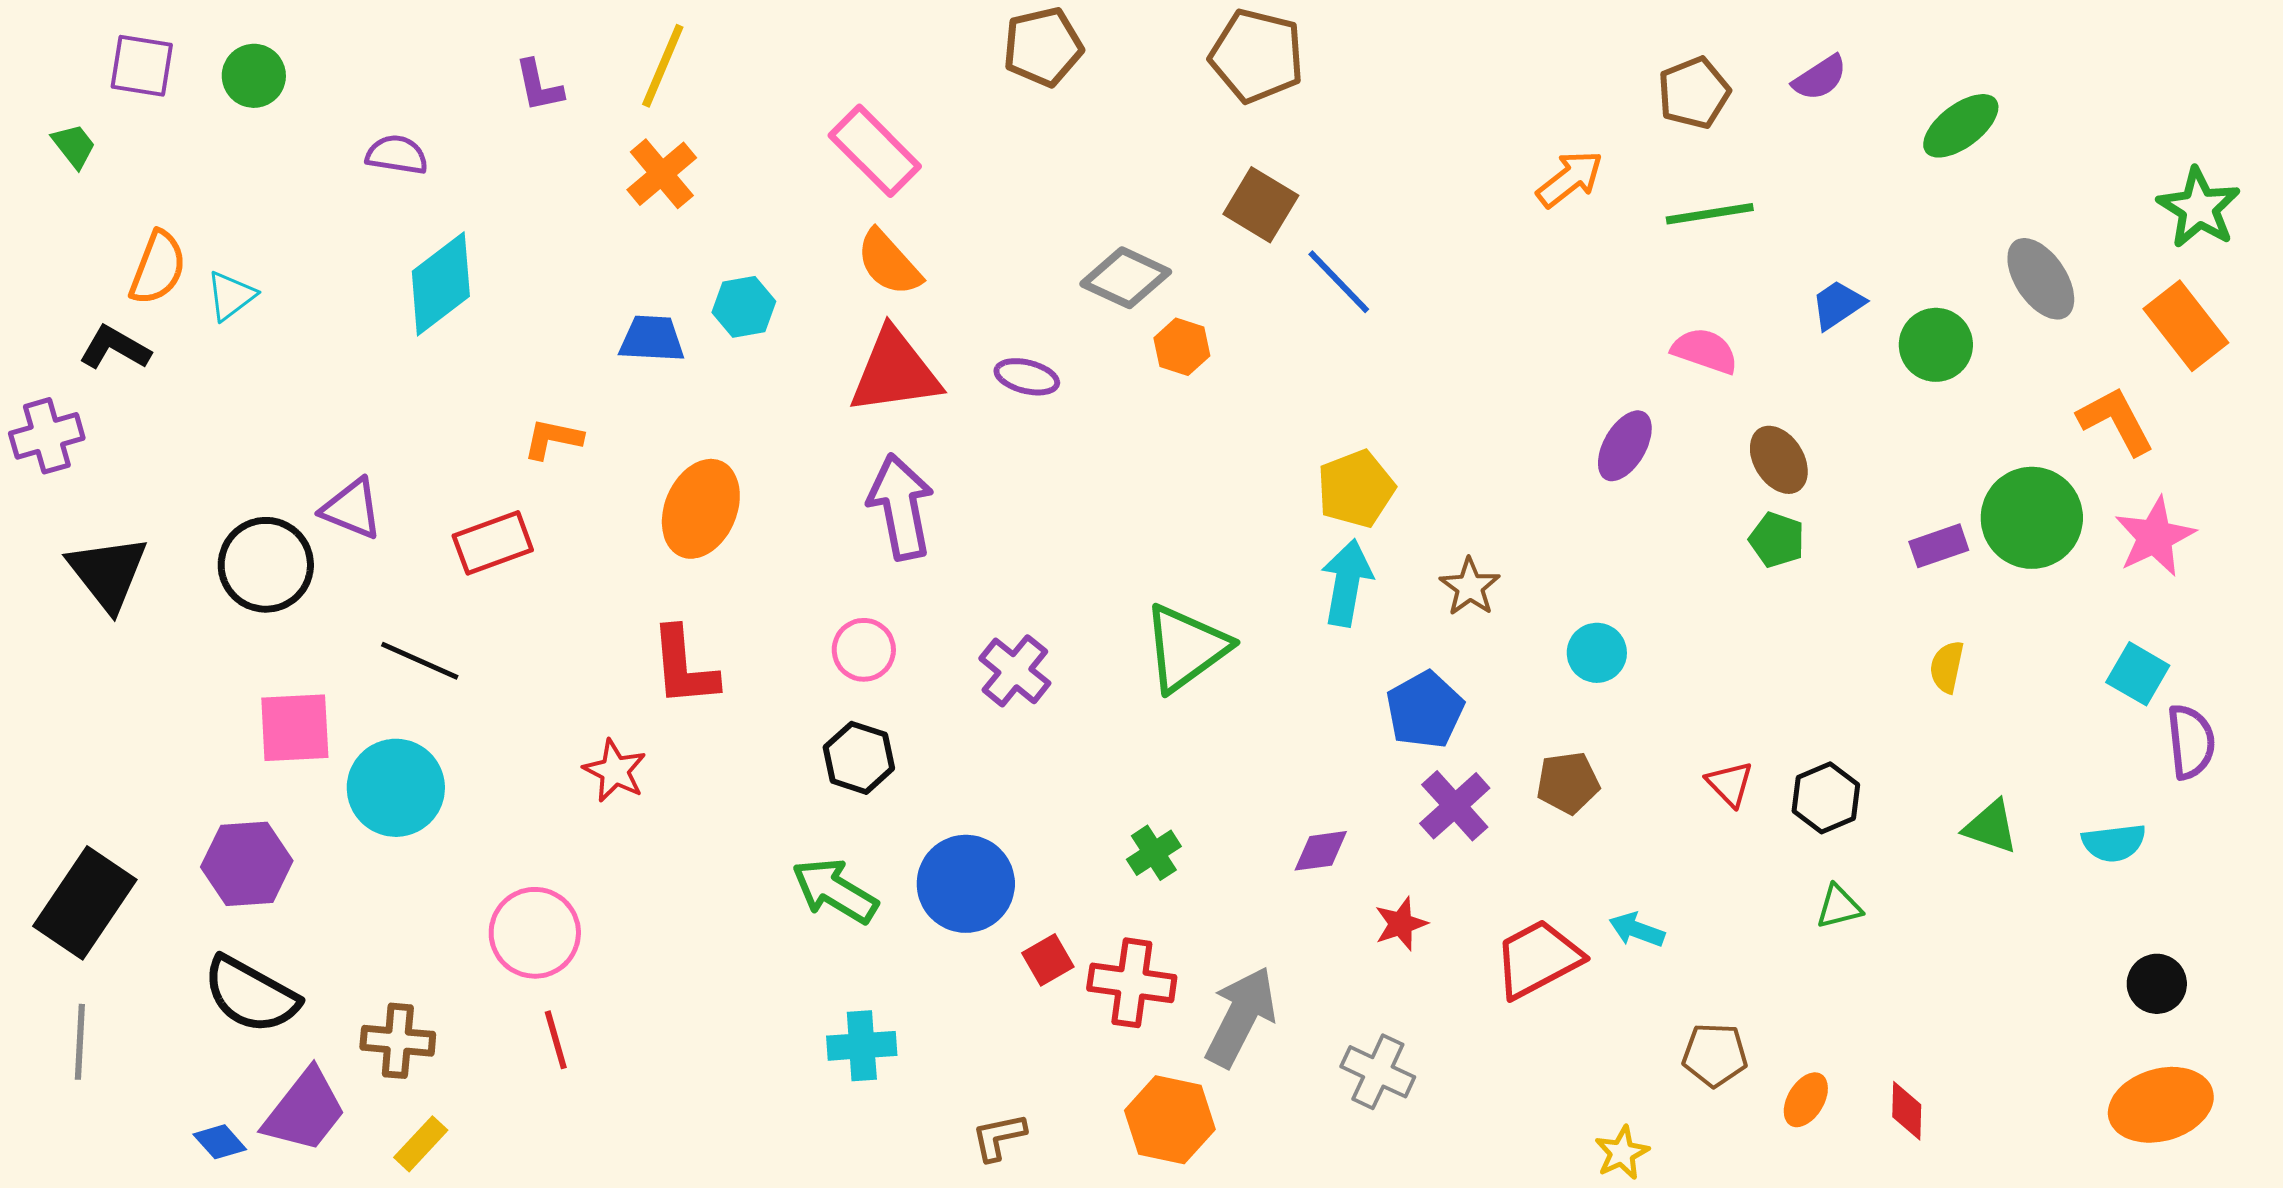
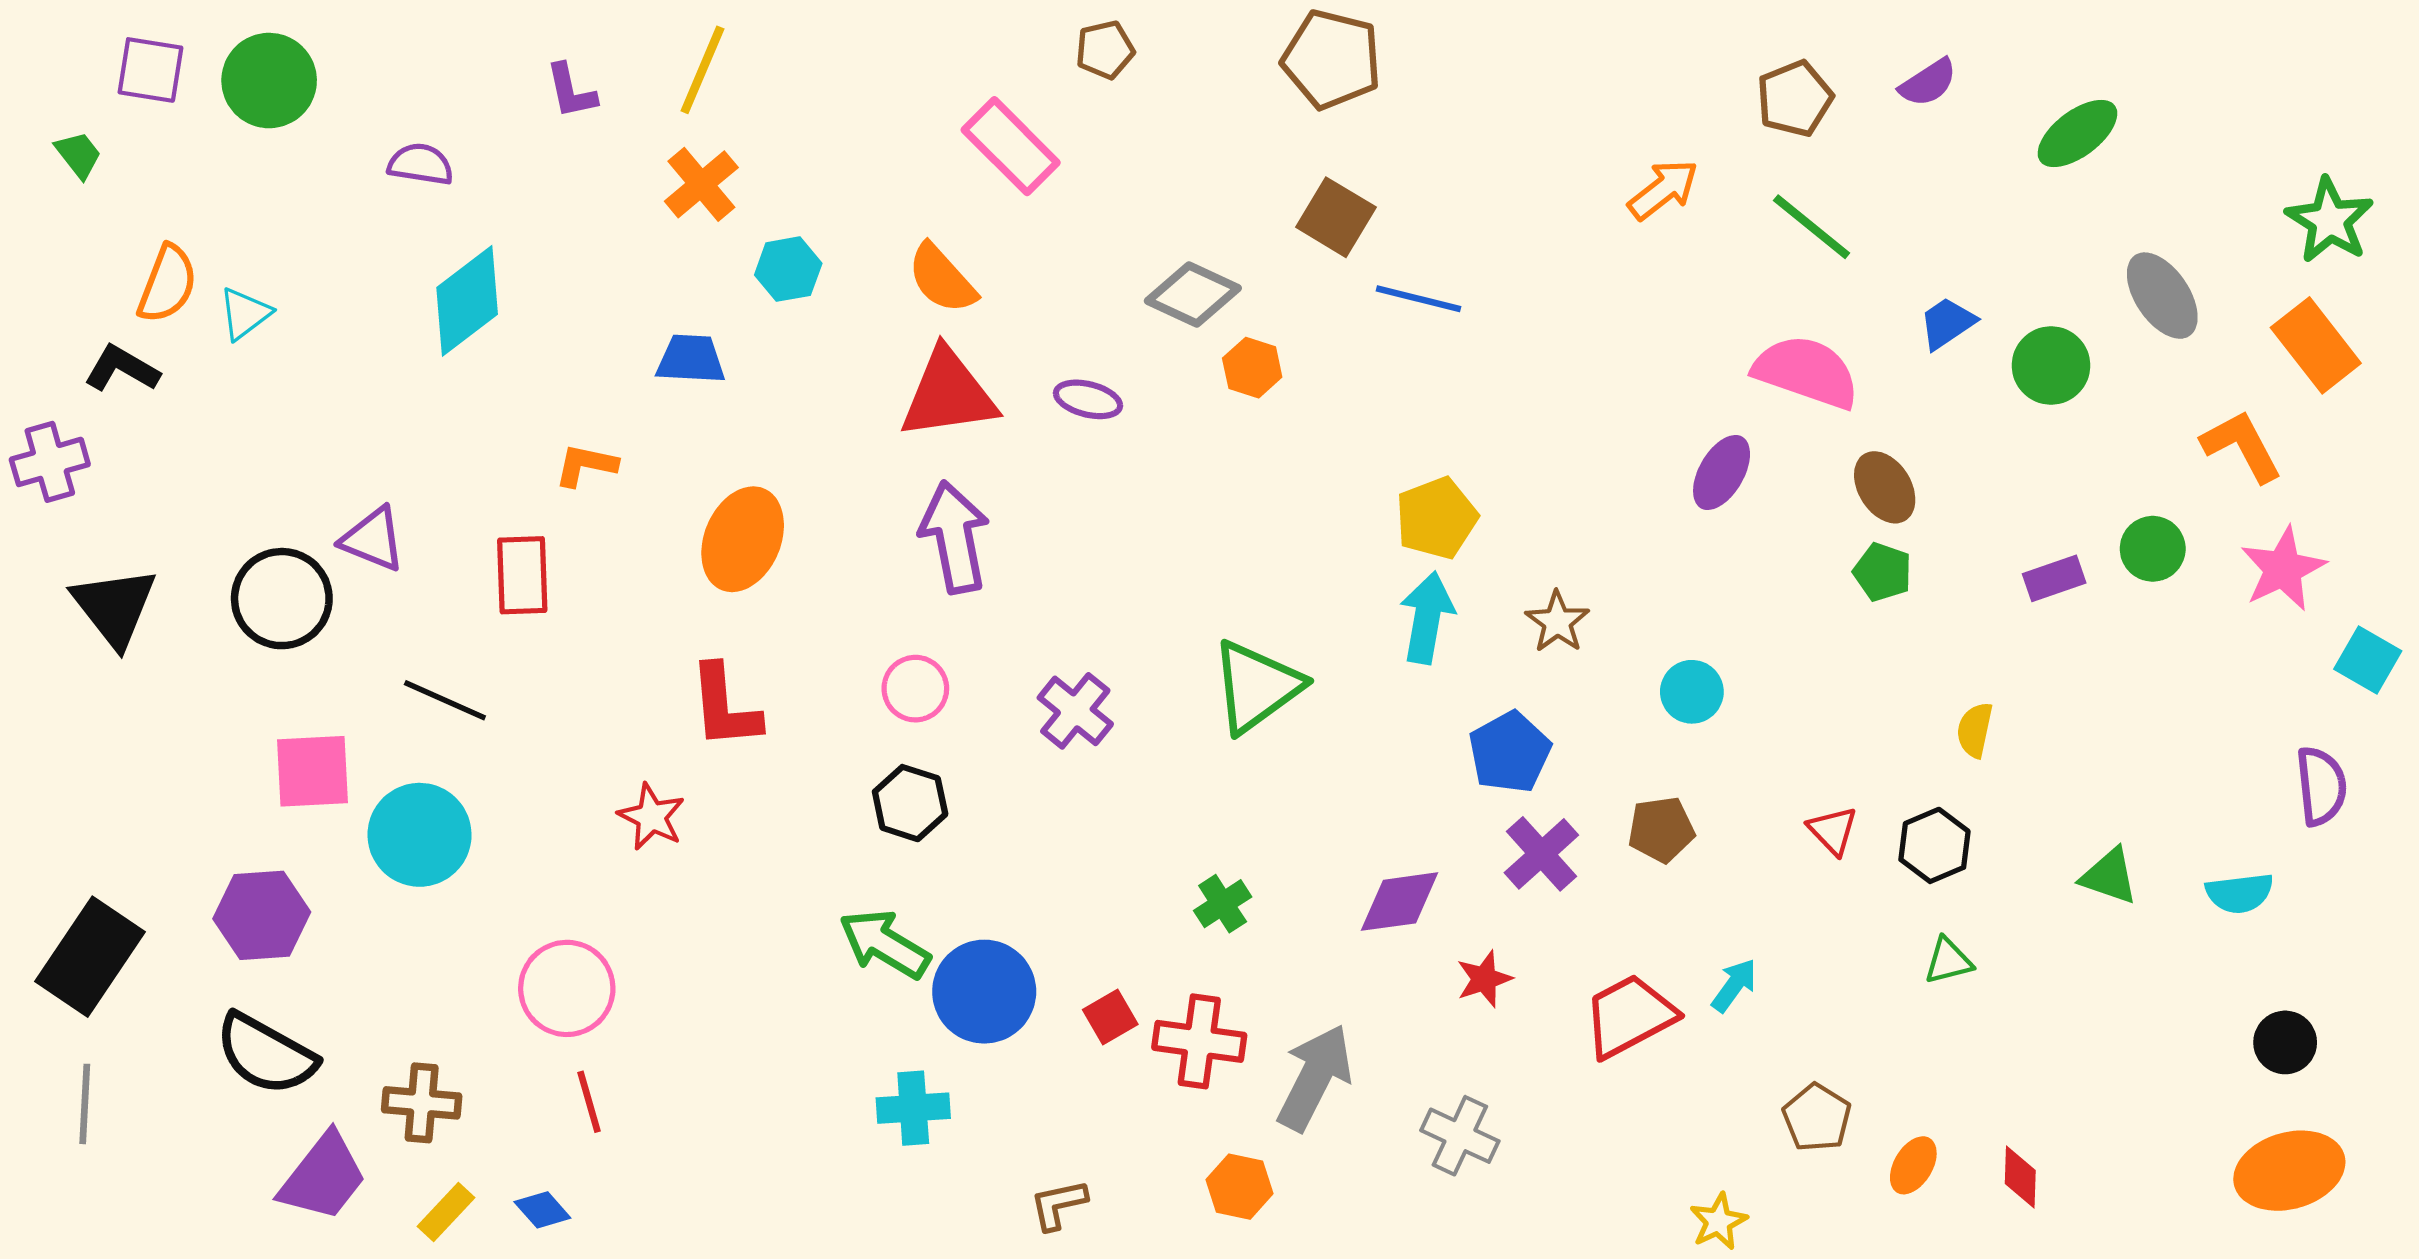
brown pentagon: (1043, 47) -> (1105, 50), size x0.7
green circle: (254, 76) -> (269, 81), size x1.4
pink rectangle: (875, 151) -> (1011, 146), moved
green line: (1710, 214) -> (1812, 227), turned 48
blue line: (1339, 282) -> (1419, 299), turned -32
cyan hexagon: (744, 307) -> (788, 269), moved
pink semicircle: (1705, 351) -> (1806, 372), size x1.5
green circle: (2032, 518) -> (2153, 549), size x0.6
red rectangle: (493, 543) -> (522, 575), turned -72
yellow semicircle: (1947, 667) -> (1975, 730), moved
cyan square: (2138, 674) -> (2368, 660), moved
purple diamond: (1321, 851) -> (1399, 902), size x1.4
blue circle: (966, 884) -> (984, 992), moved
cyan arrow: (1637, 930) -> (1734, 985), turned 106
brown pentagon: (1715, 1055) -> (1817, 1118), turned 30
orange hexagon: (1170, 1120) -> (1240, 1187), size x0.7
blue diamond: (220, 1142) -> (542, 1210), moved

